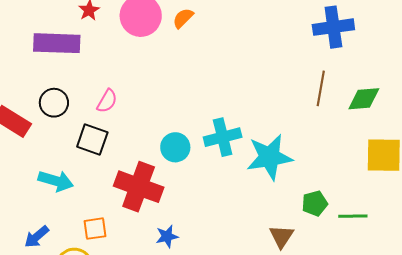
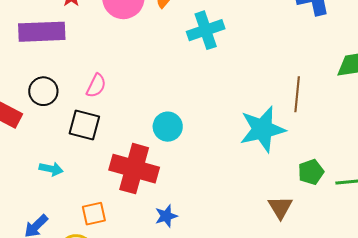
brown line: (321, 88) -> (297, 94), moved
cyan cross: (223, 137) -> (206, 30), moved
cyan arrow: (56, 181) -> (51, 169), size x0.7

